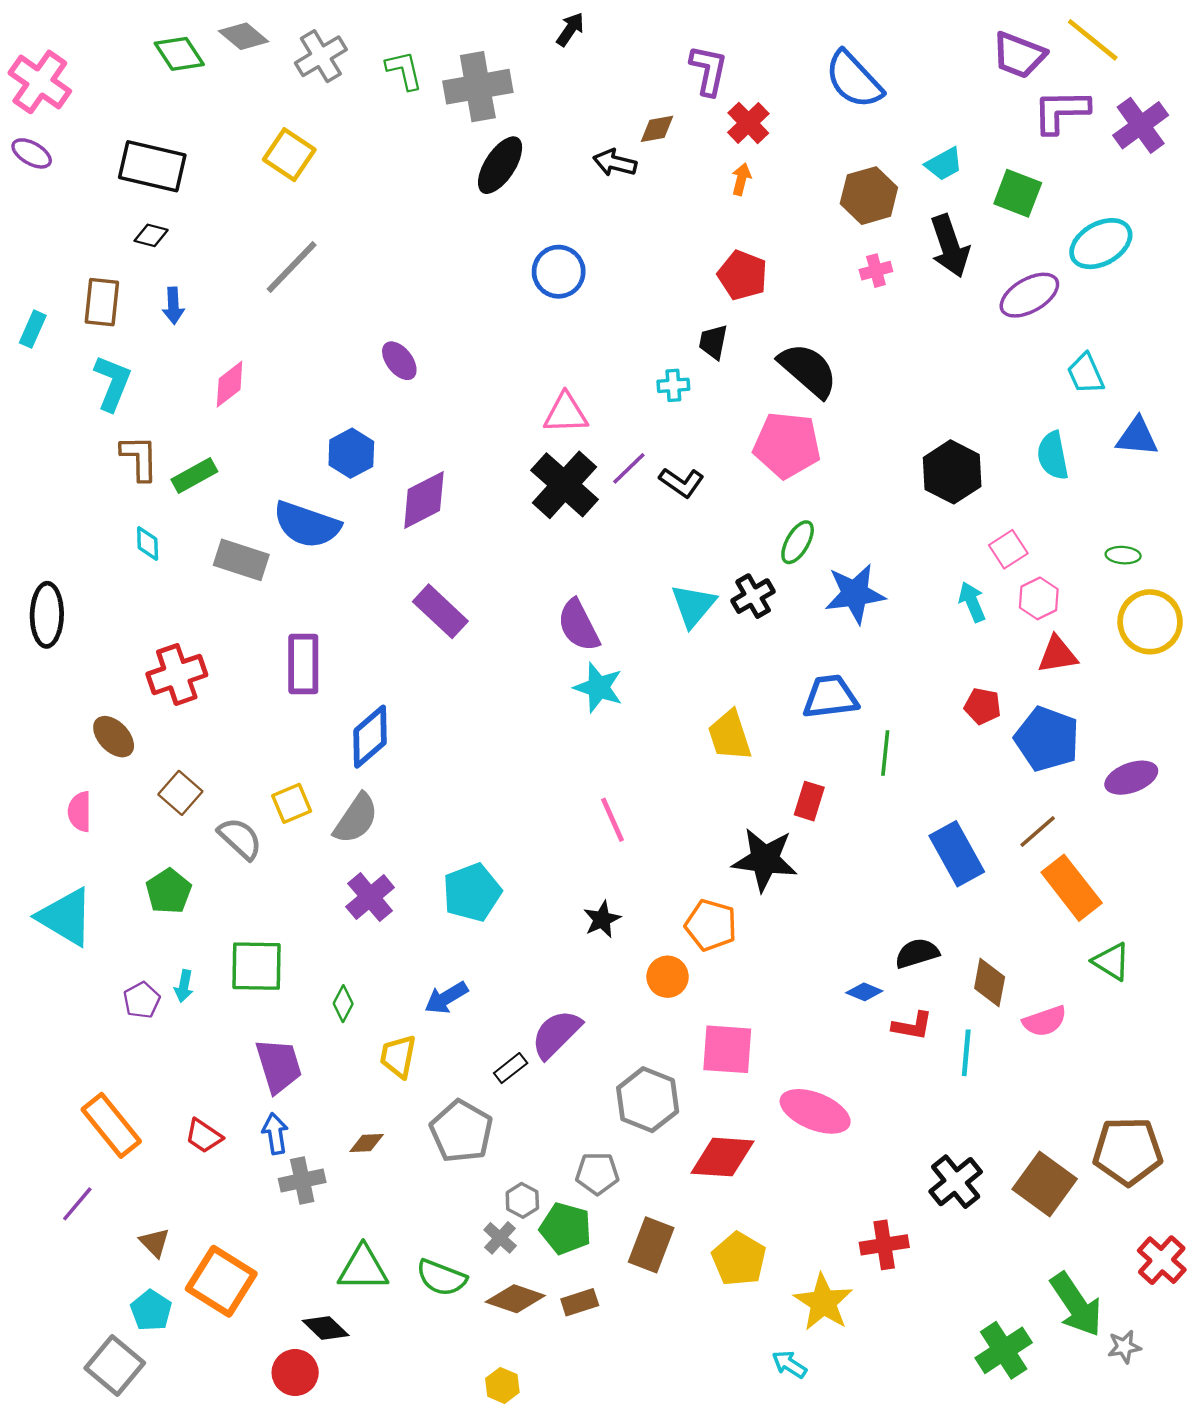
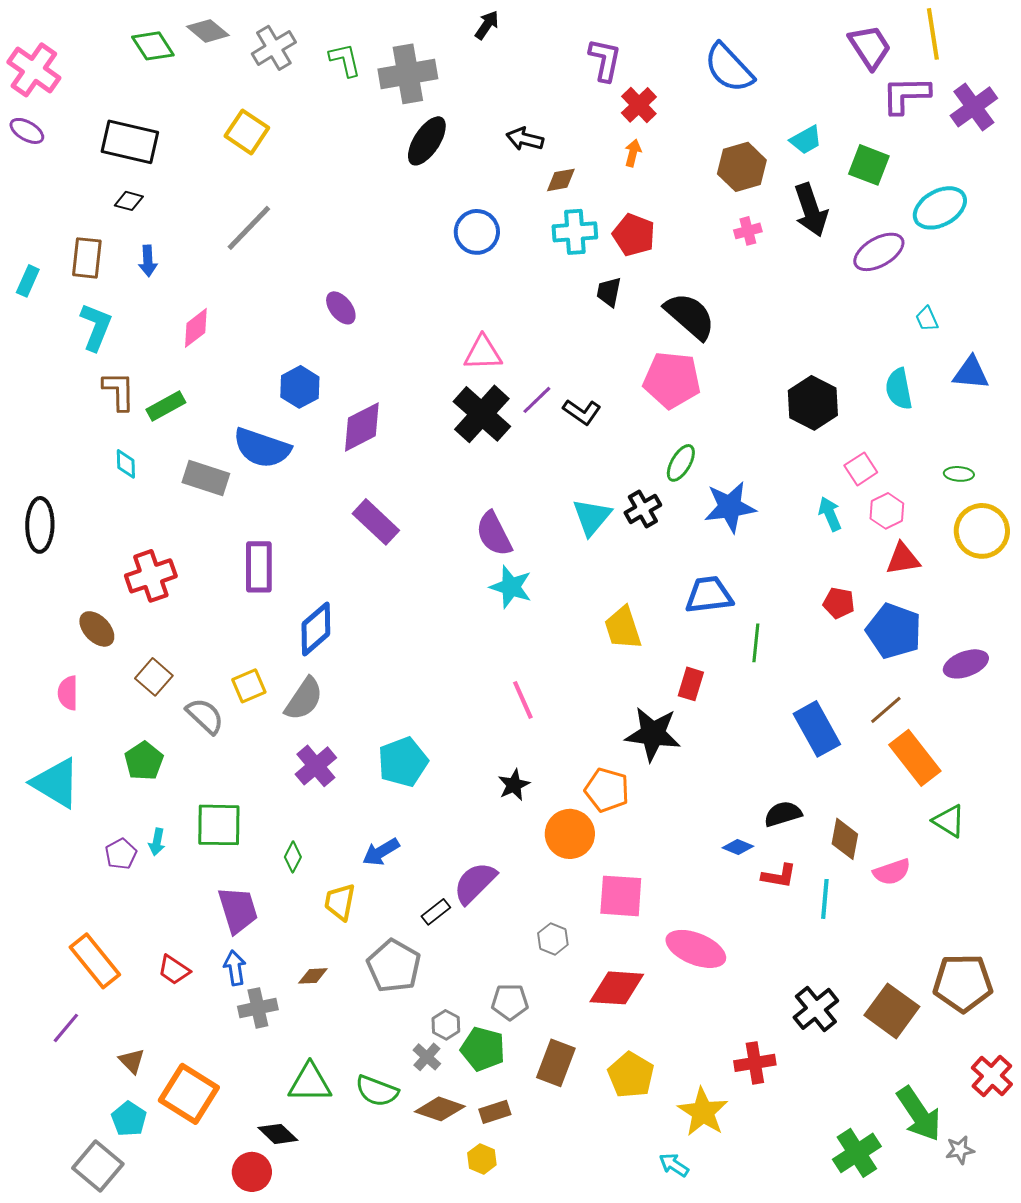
yellow line: (1093, 40) -> (933, 34), turned 42
purple trapezoid: (1019, 55) -> (870, 47), turned -144
brown diamond: (657, 129) -> (561, 180), moved
cyan trapezoid: (1086, 374) -> (927, 319), size x0.7
cyan cross: (673, 385) -> (575, 232), moved, size x1.6
orange circle: (668, 977) -> (570, 834), size x1.4
gray hexagon: (648, 1100) -> (553, 939), size x0.6
yellow hexagon: (502, 1385) -> (482, 1159), moved

